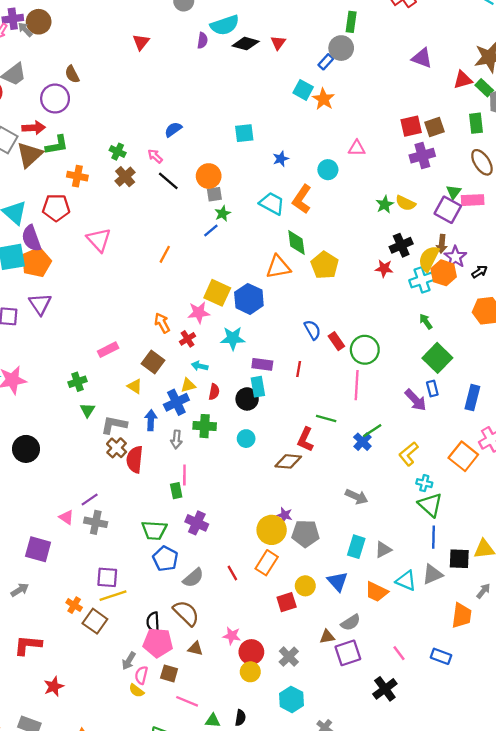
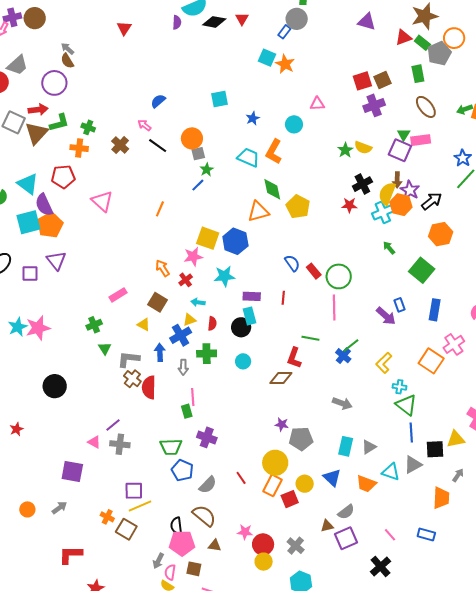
gray arrow: (25, 30) -> (68, 49), moved
green cross: (118, 152) -> (88, 127), moved
black arrow: (480, 272) -> (432, 201), size x1.5
green square: (437, 358) -> (422, 270), moved
yellow circle: (272, 530) -> (275, 463), moved
orange rectangle: (267, 563) -> (273, 485), moved

